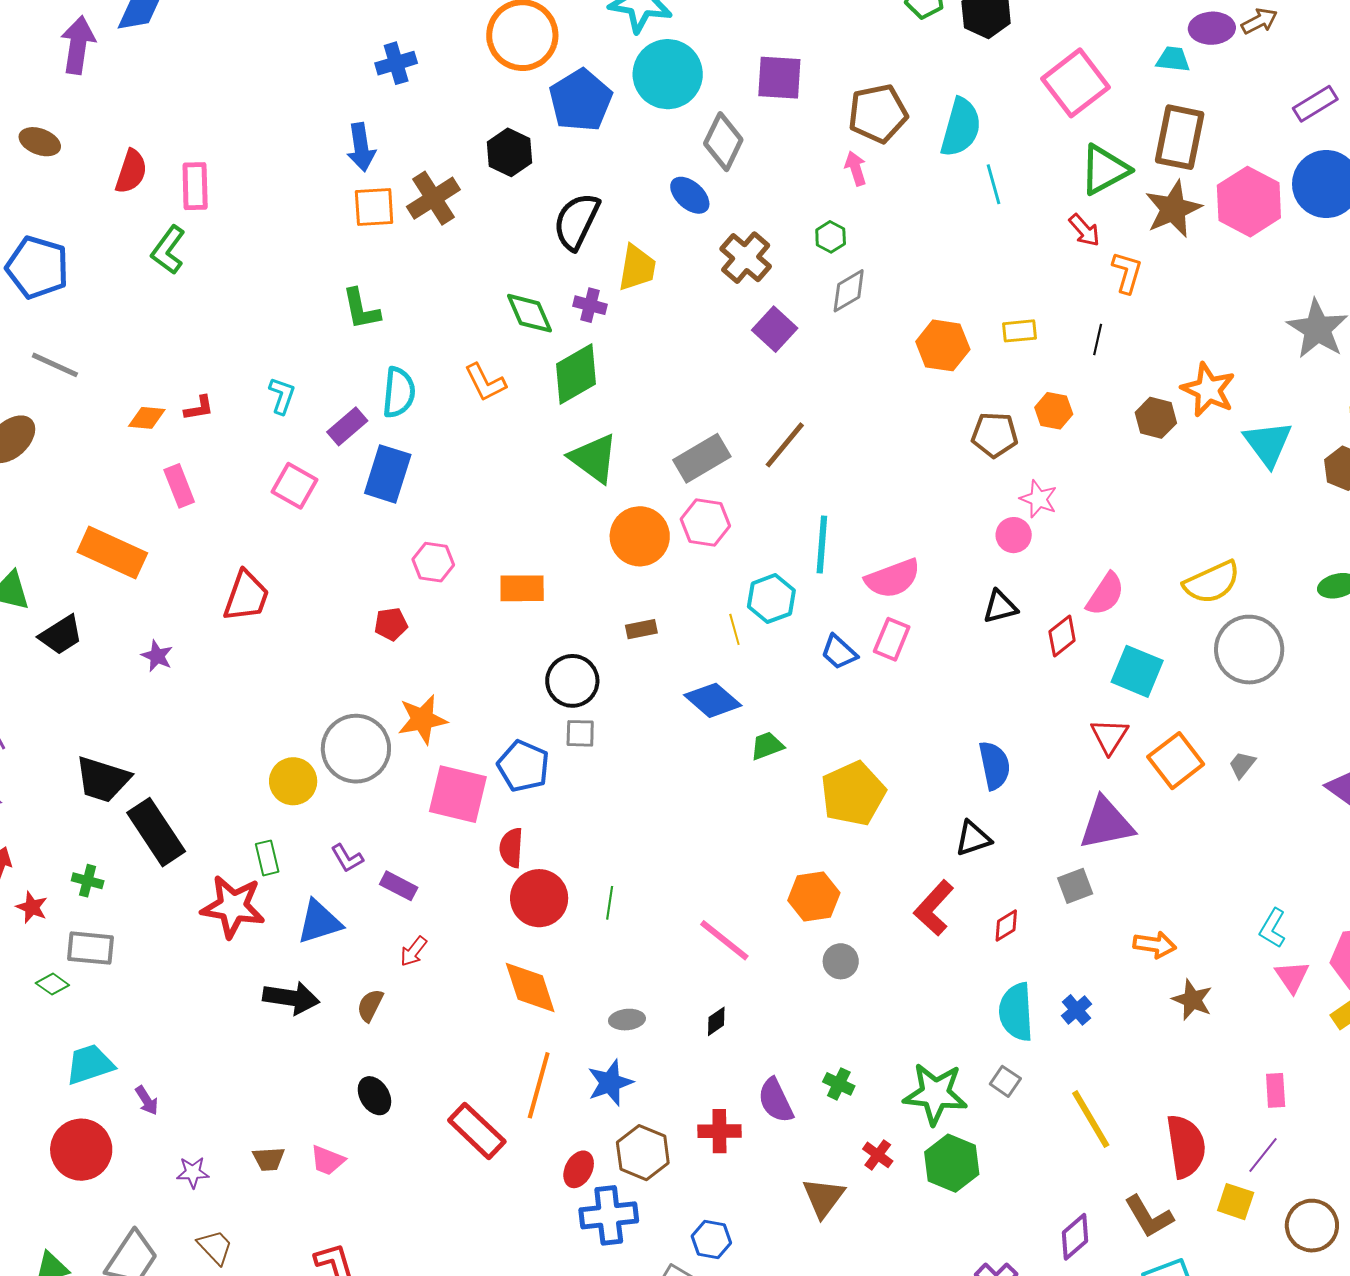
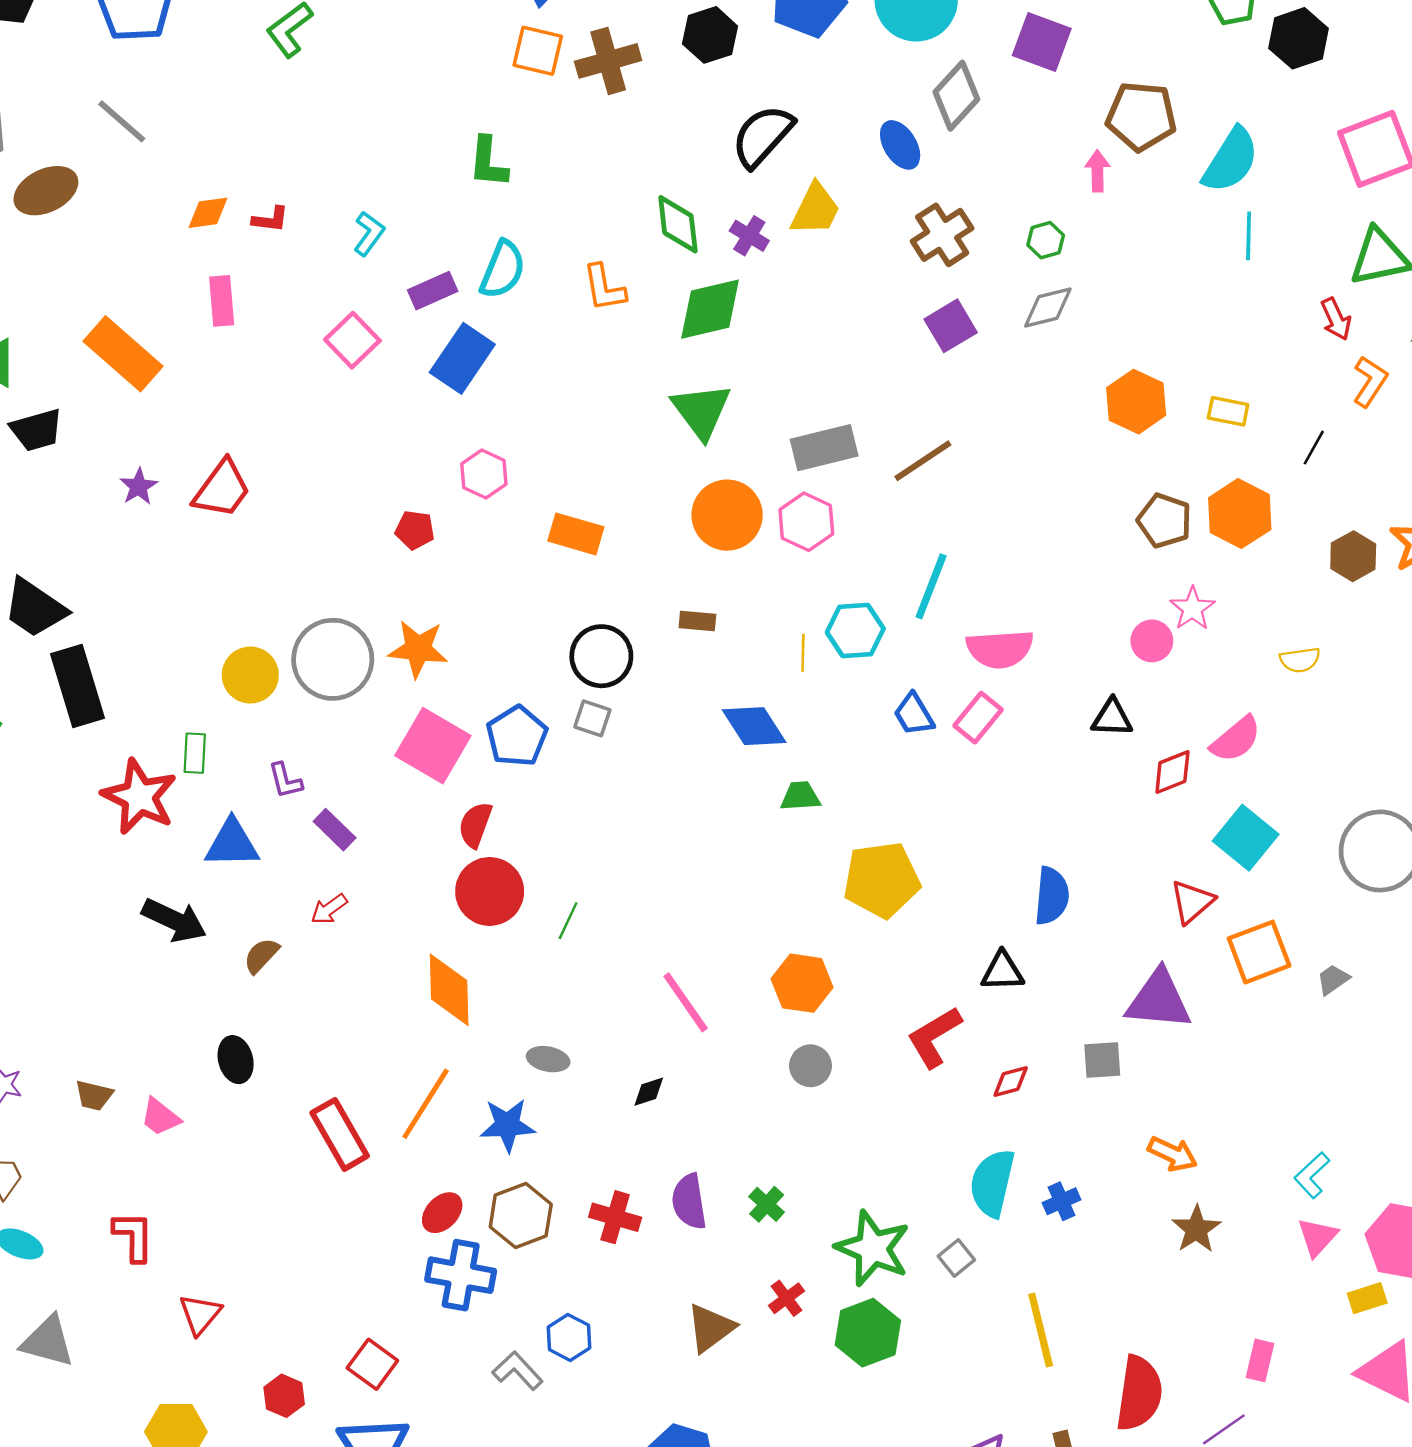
orange hexagon: (1054, 411) -> (1240, 514), size x1.5
orange diamond: (147, 418) -> (208, 213), turned -30
yellow semicircle: (1212, 582) -> (1300, 660), moved, size x0.6
red trapezoid: (246, 596) -> (222, 489), moved

